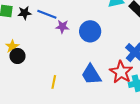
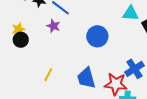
purple star: (62, 27) -> (53, 26), moved
red star: (121, 72) -> (116, 84), turned 30

